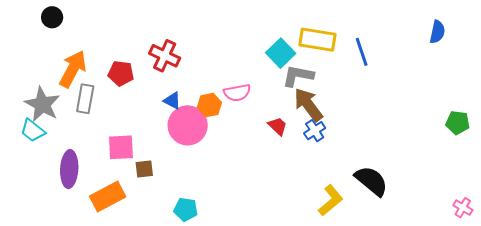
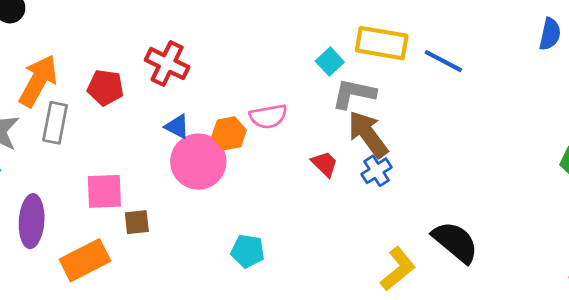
blue line: (362, 52) -> (443, 61), turned -44
cyan square: (281, 53) -> (330, 62), size x0.7
cyan pentagon: (186, 209) -> (248, 251), moved

